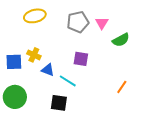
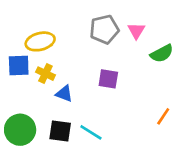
yellow ellipse: (35, 16) -> (40, 41), moved
blue square: (14, 62) -> (19, 66), moved
cyan line: (68, 81) -> (91, 132), moved
black square: (59, 103) -> (60, 131), moved

